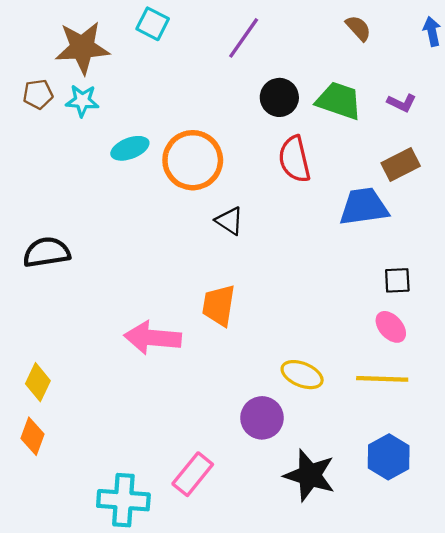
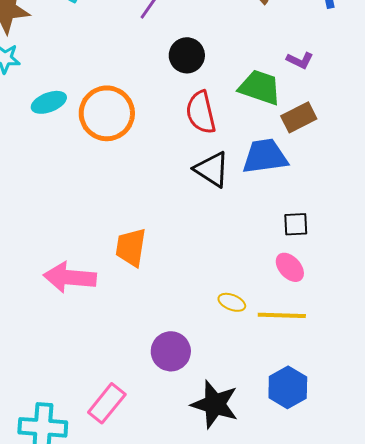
green trapezoid: (339, 101) -> (260, 87), moved
black triangle: (230, 221) -> (212, 169), moved, size x1.4
yellow ellipse: (302, 375) -> (232, 302), moved, size x0.7

